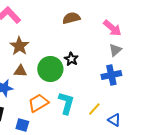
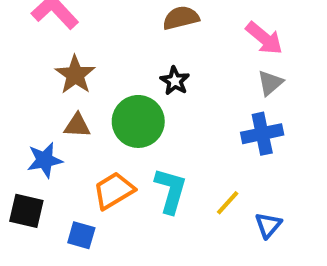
black star: (71, 59) -> (175, 81), moved
blue triangle: (114, 120) -> (268, 225), turned 40

